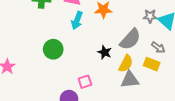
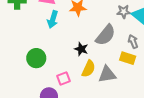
gray arrow: (158, 47) -> (133, 41), turned -144
green circle: (53, 49) -> (36, 58), moved
yellow semicircle: (126, 64) -> (89, 69), moved

